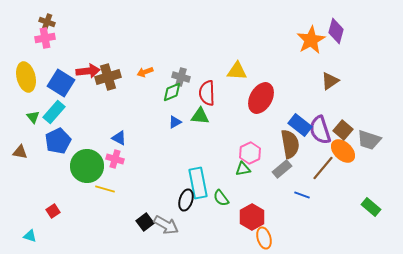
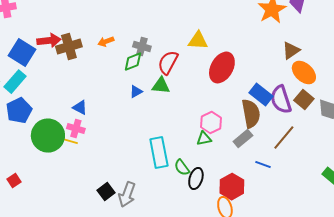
red semicircle: (207, 93) -> (168, 63), turned 30
orange ellipse: (343, 151) -> (304, 73), moved
yellow line: (105, 189) -> (68, 141), moved
black ellipse: (186, 200) -> (196, 179), moved
red hexagon: (252, 217) -> (232, 187), moved
gray arrow: (166, 225) -> (127, 195), turned 80

